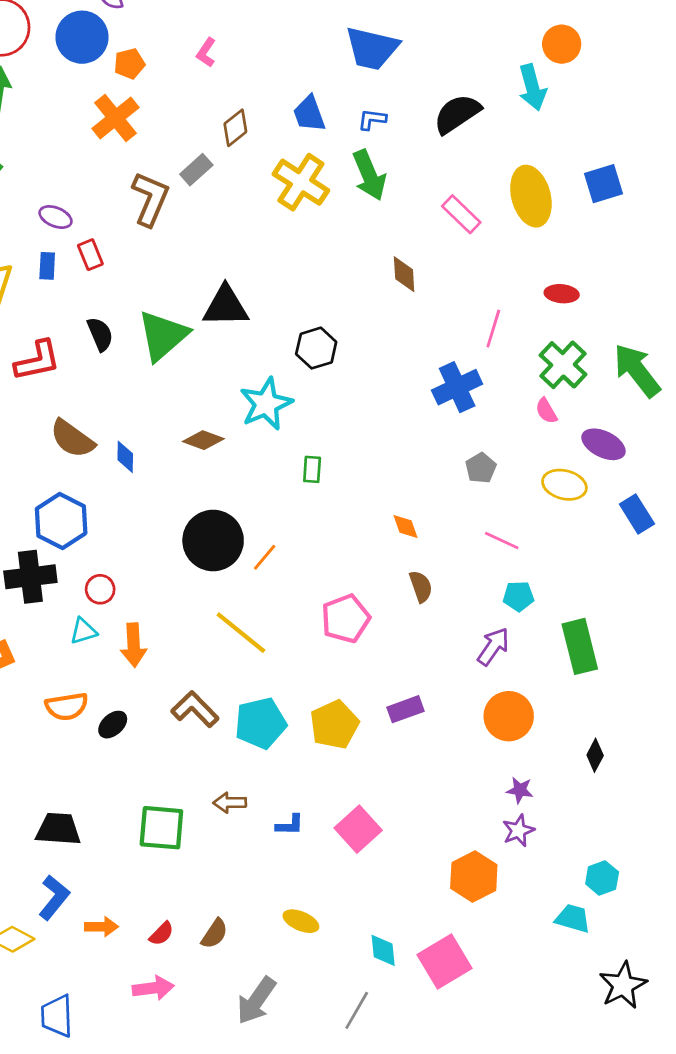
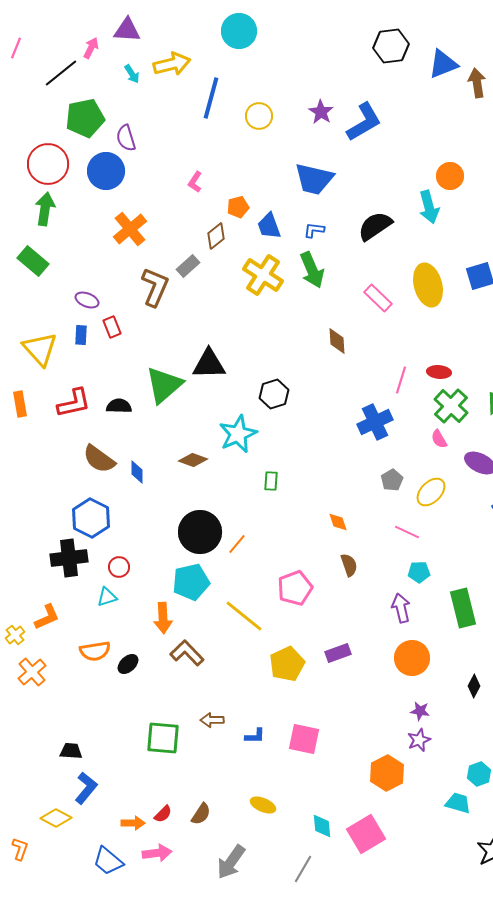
orange pentagon: (129, 64) -> (238, 207), moved
red ellipse: (562, 294) -> (439, 372), moved
black semicircle: (100, 334) -> (119, 406), moved, turned -65
yellow ellipse: (564, 485) -> (431, 492), moved, turned -60
yellow line: (241, 633) -> (244, 616), moved
orange arrow: (134, 645) -> (163, 618), moved
purple arrow: (493, 646) -> (401, 608), turned -48
cyan pentagon: (260, 723) -> (191, 582), moved
black trapezoid: (58, 829) -> (71, 751), moved, size x0.7
pink square: (358, 829) -> (304, 739), turned -36
orange arrow: (102, 927) -> (133, 823), moved
blue trapezoid: (57, 1016) -> (108, 861), moved, turned -48

